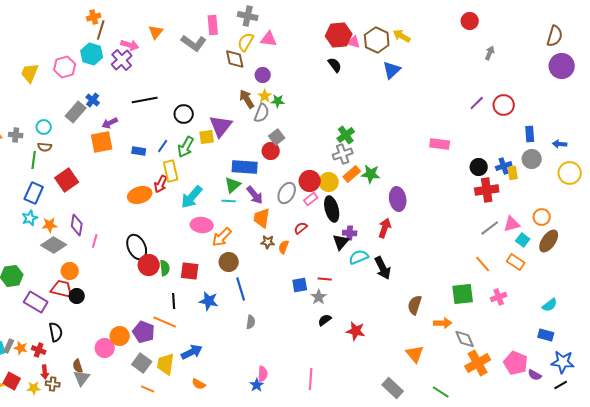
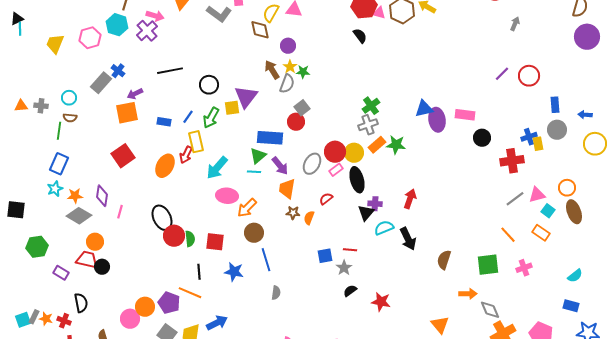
blue triangle: (392, 70) -> (424, 109), moved, turned 30
black circle: (479, 167) -> (482, 138), moved
red square: (67, 180) -> (123, 156), moved
orange ellipse: (140, 195) -> (165, 166), turned -45
purple ellipse: (398, 199) -> (437, 120), moved
brown ellipse: (549, 241) -> (574, 212), turned -55
purple rectangle: (36, 302) -> (61, 273), size x0.7
brown semicircle: (415, 305) -> (444, 260), moved

